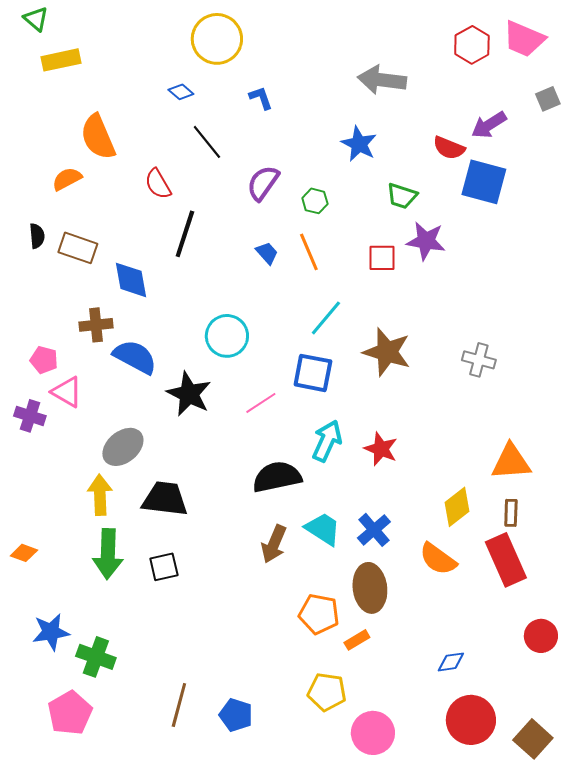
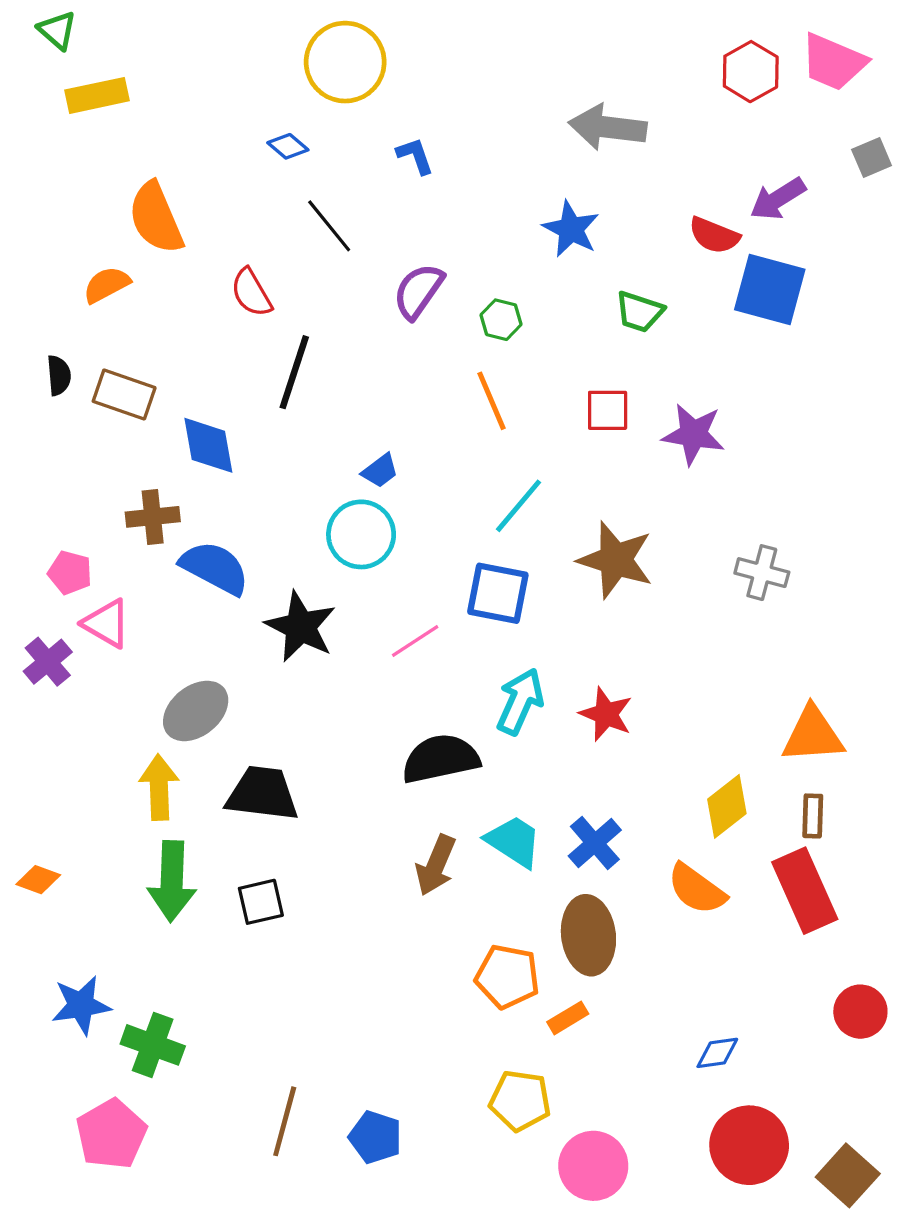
purple star: (426, 241) -> (693, 434), moved
blue trapezoid: (267, 253) -> (380, 471), moved, turned 95
purple cross: (30, 416) -> (48, 662), turned 32

